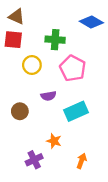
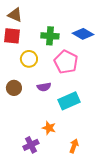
blue diamond: (91, 22) -> (83, 34), moved
brown circle: (20, 111) -> (14, 88), moved

